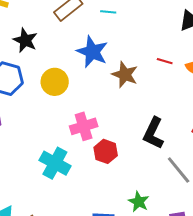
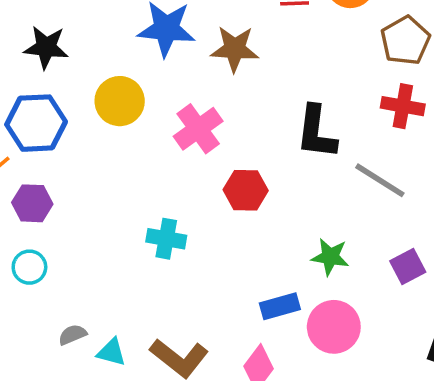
pink cross: (84, 126) -> (198, 129), moved
cyan cross: (55, 163) -> (166, 239), size x0.7

